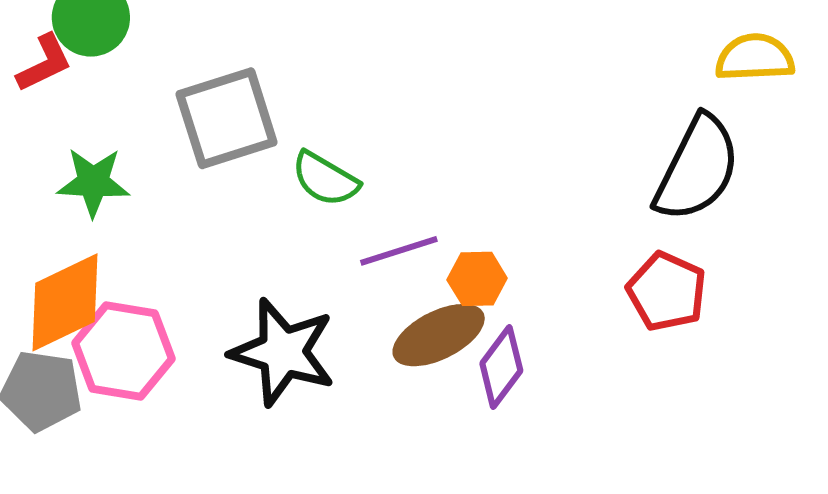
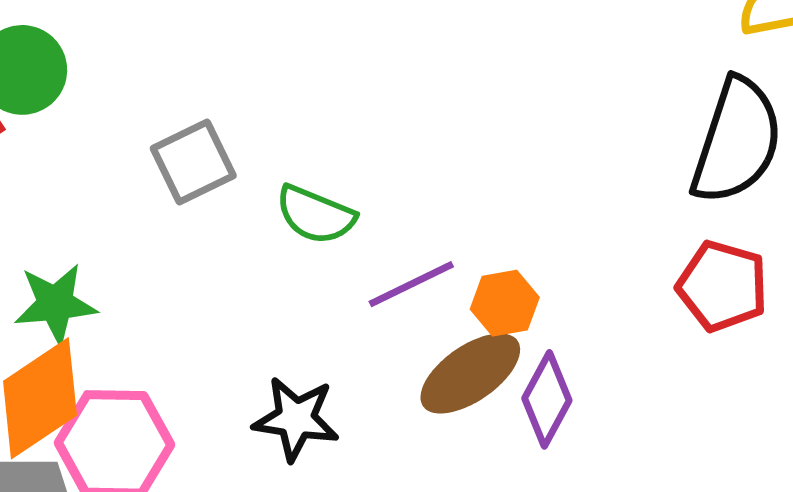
gray square: (227, 118) -> (193, 162), size x0.7
green star: (93, 182) -> (55, 304), moved
black star: (283, 352) -> (296, 419), size x0.7

